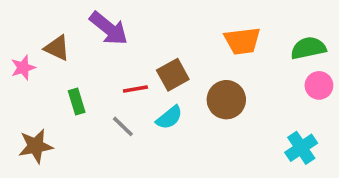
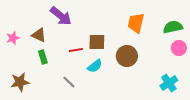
orange trapezoid: (242, 41) -> (136, 23), turned 110
brown triangle: (57, 48) -> (39, 35), moved
brown square: (173, 75) -> (97, 42), turned 30
gray line: (123, 126) -> (69, 82), moved

